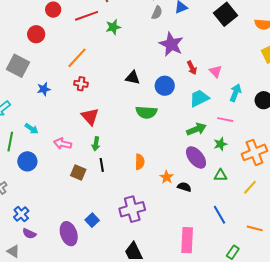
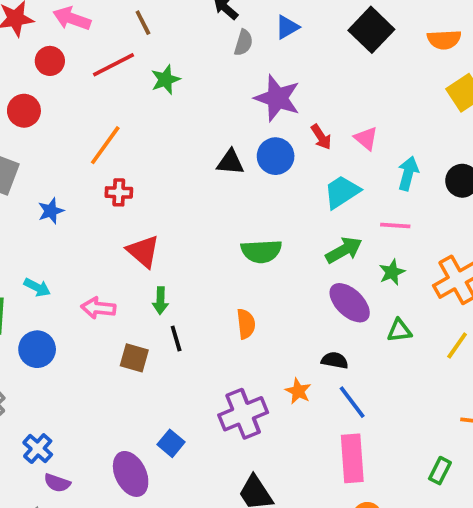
black triangle: (133, 78) -> (230, 162), moved
blue circle: (165, 86) -> (276, 156), moved
green semicircle: (146, 112) -> (261, 251), moved
orange star: (167, 177) -> (298, 391), moved
blue line: (219, 215) -> (352, 402), moved

